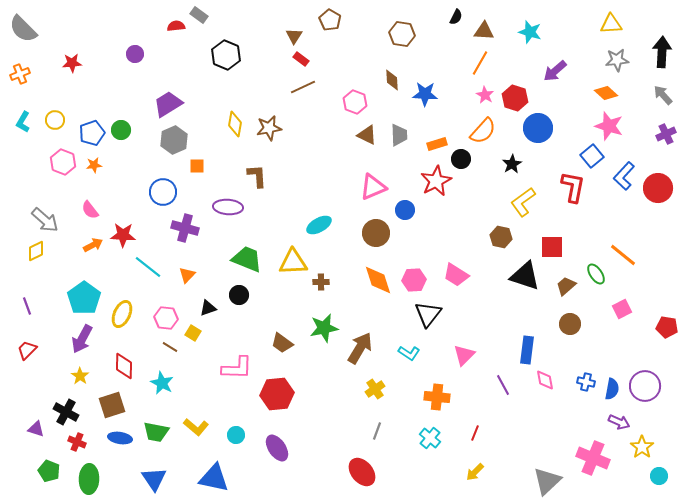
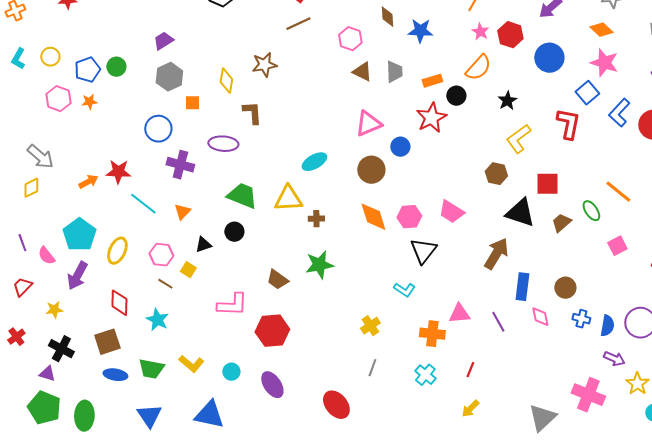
purple trapezoid: (168, 104) -> (163, 41), size x0.7
yellow diamond: (235, 124) -> (226, 81), moved
blue circle: (538, 128) -> (549, 58), moved
pink semicircle: (90, 210) -> (46, 256), moved
brown circle: (570, 324) -> (565, 288), moved
brown arrow: (360, 348) -> (496, 254), moved
pink triangle: (464, 355) -> (459, 314), moved, turned 40
yellow star: (80, 376) -> (54, 310), moved, turned 30
purple triangle: (36, 429) -> (47, 374), moved
red cross: (77, 442) -> (16, 337), moved, turned 30
green pentagon: (49, 471) -> (44, 408), size x1.5
red ellipse: (362, 472) -> (336, 405), moved

